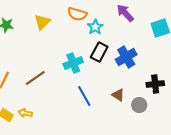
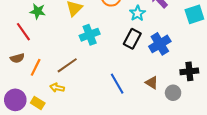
cyan star: (95, 27) -> (137, 13), moved
cyan cross: (73, 63) -> (90, 35), moved
yellow arrow: (25, 113) -> (57, 88), moved

